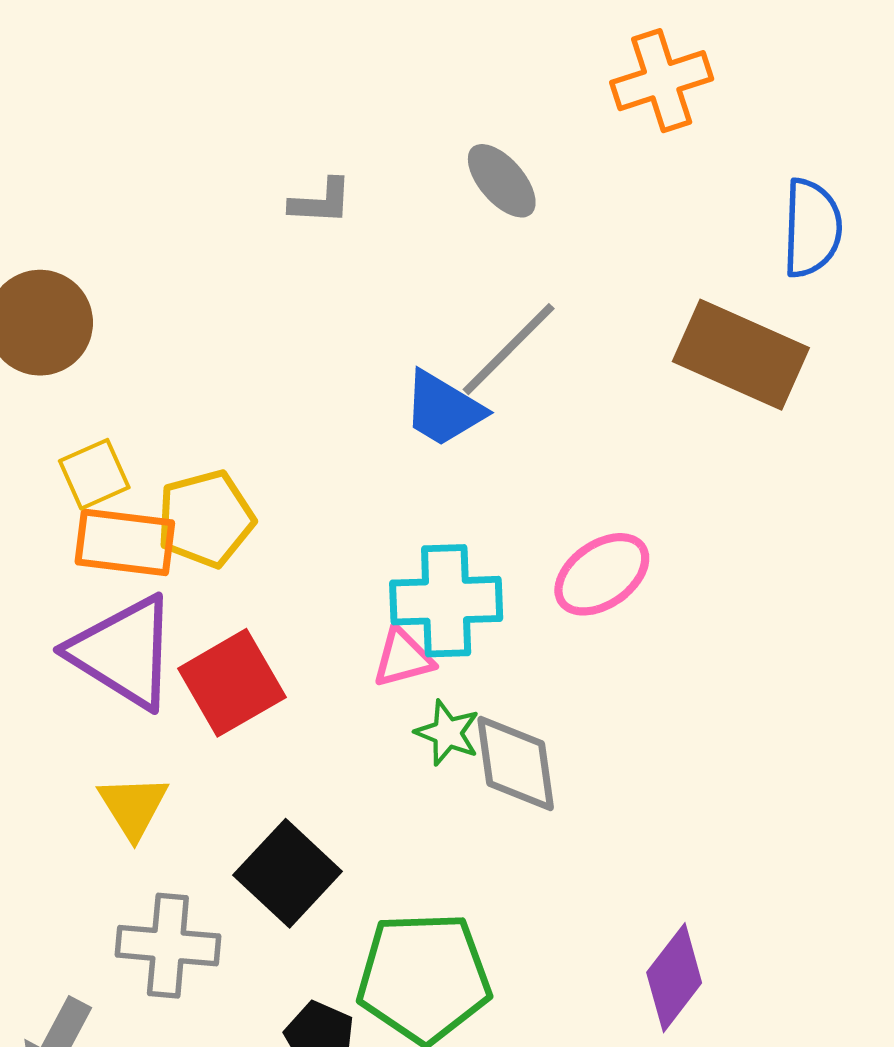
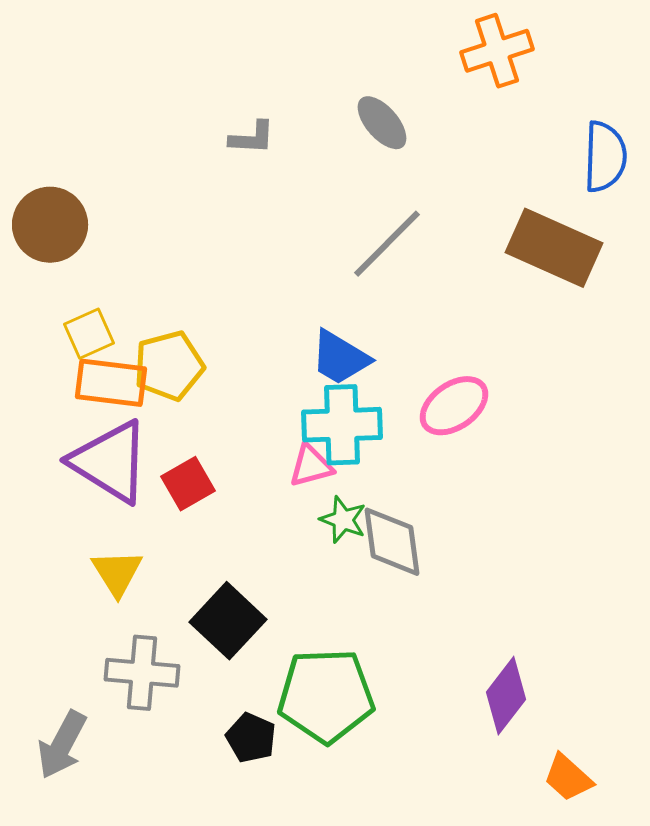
blue trapezoid: (443, 409) -> (340, 358), moved
red square: (232, 683) -> (188, 484), size x0.7

